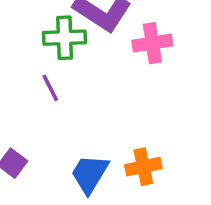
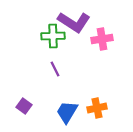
purple line: (50, 88) -> (55, 69), moved

